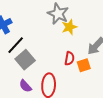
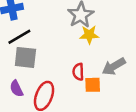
red semicircle: (69, 58) -> (78, 72), turned 152
gray square: (25, 60) -> (25, 57), turned 30

